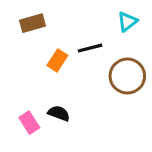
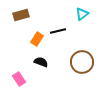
brown circle: (127, 76) -> (82, 62), moved
black semicircle: (59, 113) -> (41, 62), moved

